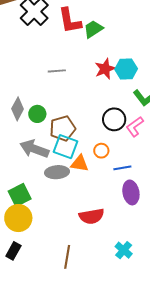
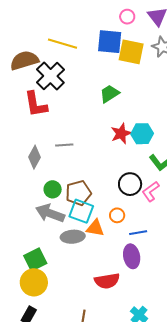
red L-shape: (70, 21) -> (36, 104), moved
gray line: (57, 71) -> (64, 145), moved
gray diamond: (18, 109) -> (34, 157), moved
green circle: (37, 114) -> (53, 189), moved
purple ellipse: (131, 192) -> (132, 256), moved

